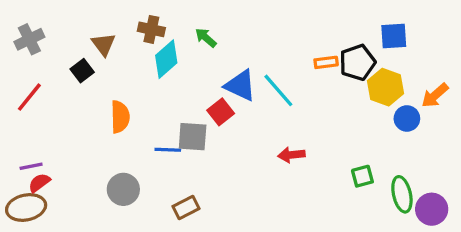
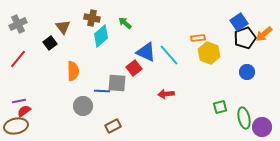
blue square: (394, 36) -> (239, 22), turned -30
black pentagon: (357, 62) -> (245, 38), moved
yellow hexagon: (385, 87) -> (209, 53), moved
orange arrow: (435, 95) -> (264, 34), moved
red arrow: (291, 155) -> (166, 94), moved
gray circle: (123, 189) -> (83, 106), moved

